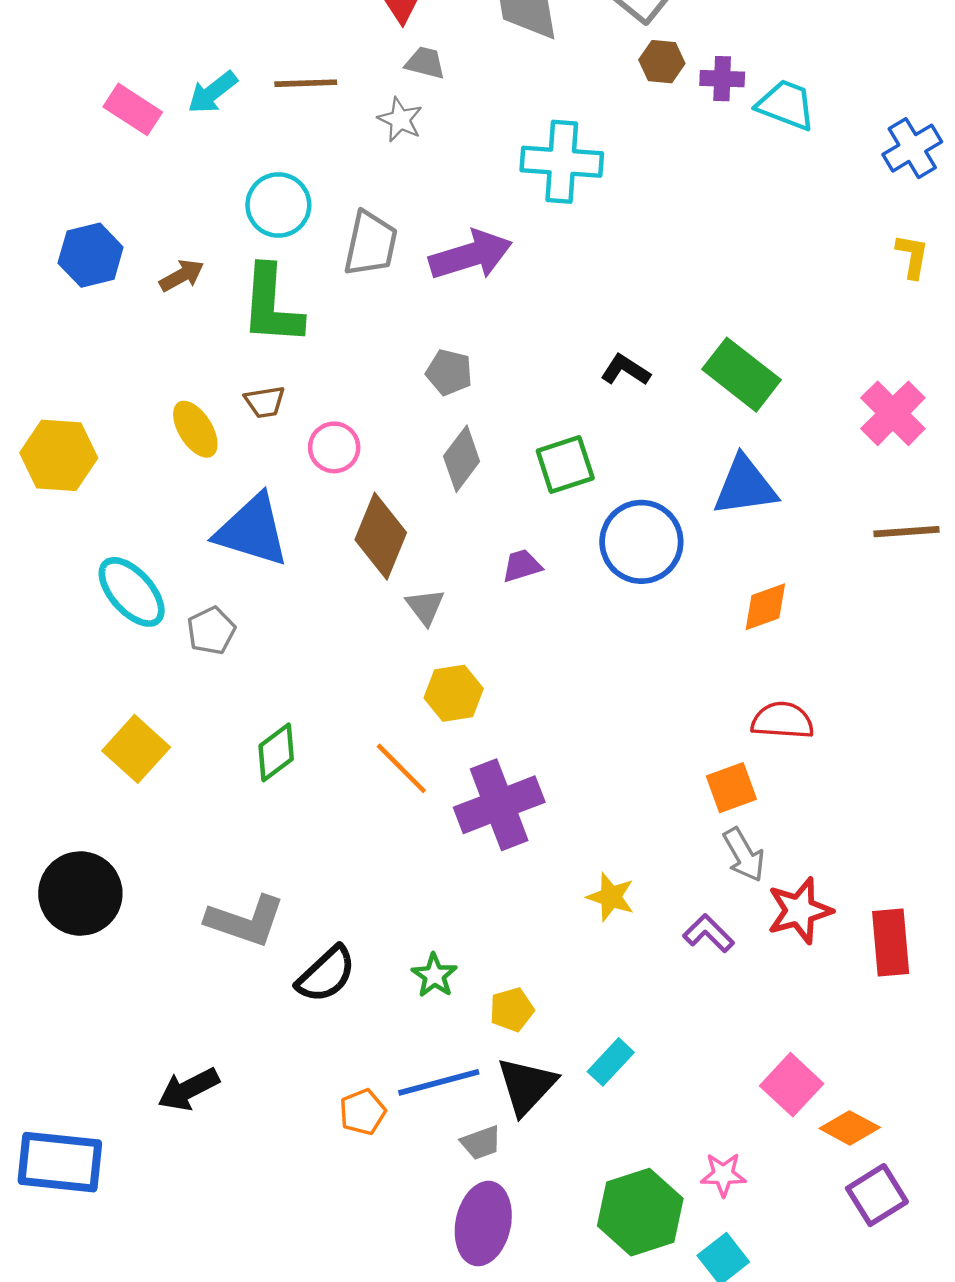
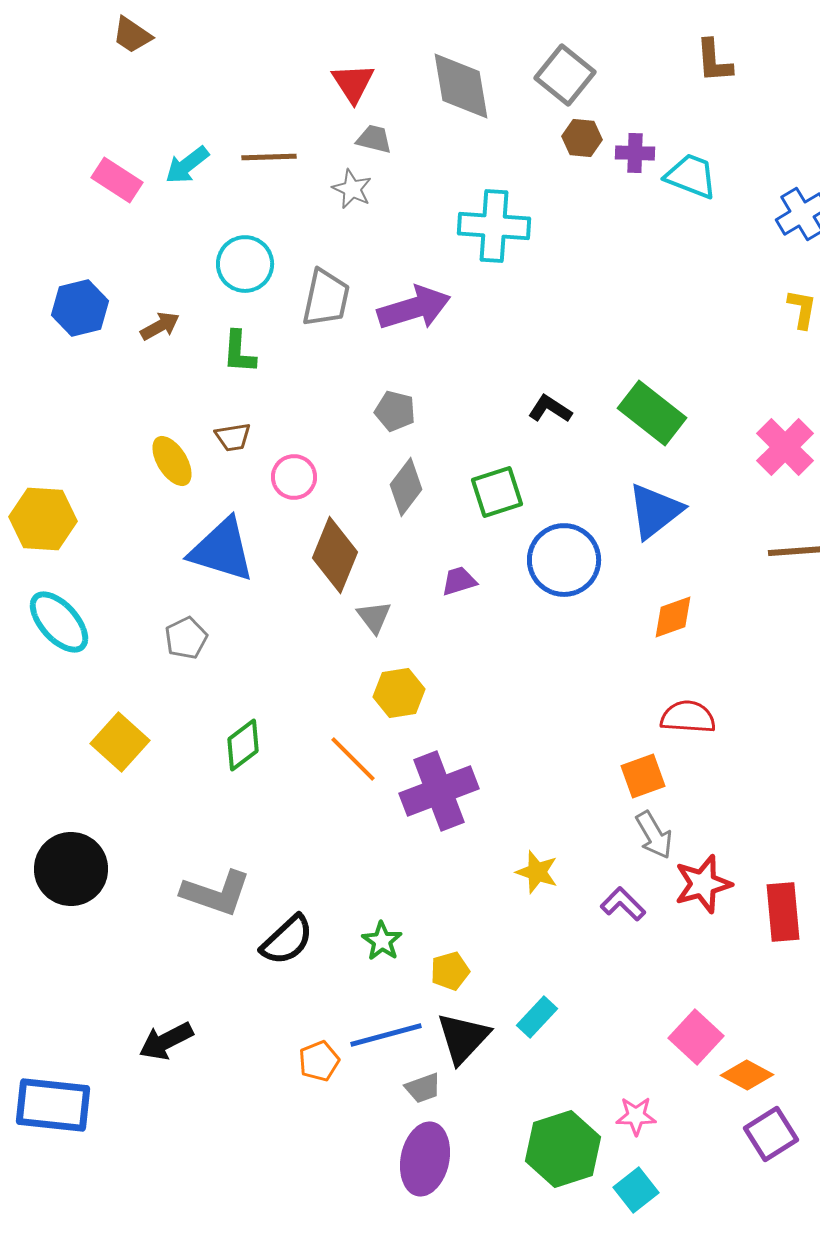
green L-shape: (272, 305) -> (239, 352), size x0.6
yellow hexagon: (59, 455) -> (43, 519), moved
blue triangle: (745, 486) -> (655, 511), turned -30
cyan ellipse: (132, 592) -> (59, 622), moved

